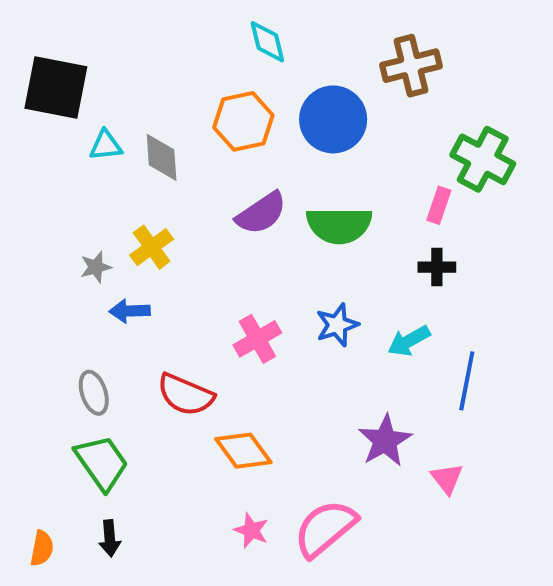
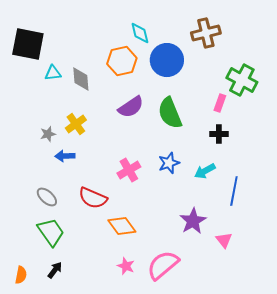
cyan diamond: (267, 42) -> (140, 33), moved
green semicircle: (339, 225) -> (170, 113), turned 68
gray ellipse: (94, 393) -> (47, 197), turned -30
black arrow: (110, 538) -> (55, 270), turned -138

